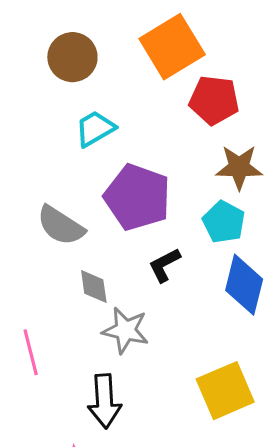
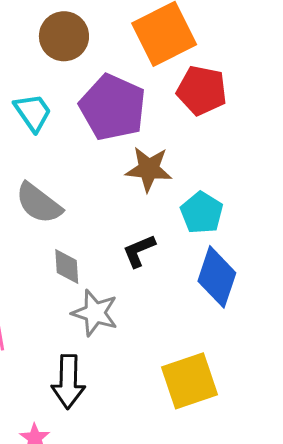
cyan trapezoid: (95, 129) -> (33, 112), moved, turned 81
brown star: (239, 167) -> (149, 169), moved
purple pentagon: (137, 197) -> (113, 107), moved

